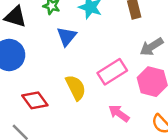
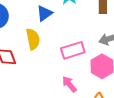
yellow semicircle: (76, 88) -> (33, 39), moved

